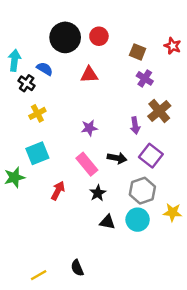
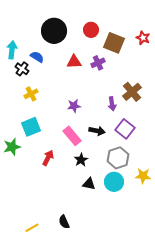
red circle: (99, 36) -> (91, 30), moved
brown square: (138, 52) -> (114, 43), size x1.5
purple cross: (145, 78) -> (98, 63), moved, turned 32

